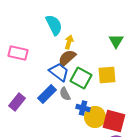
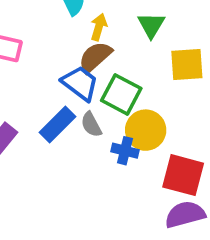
green triangle: (116, 41) -> (151, 25), moved
yellow square: (107, 75) -> (187, 64), moved
yellow circle: (95, 117) -> (146, 130), moved

